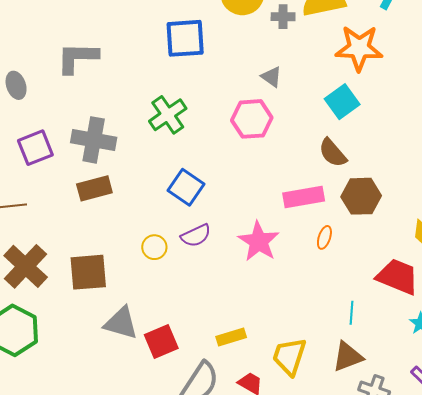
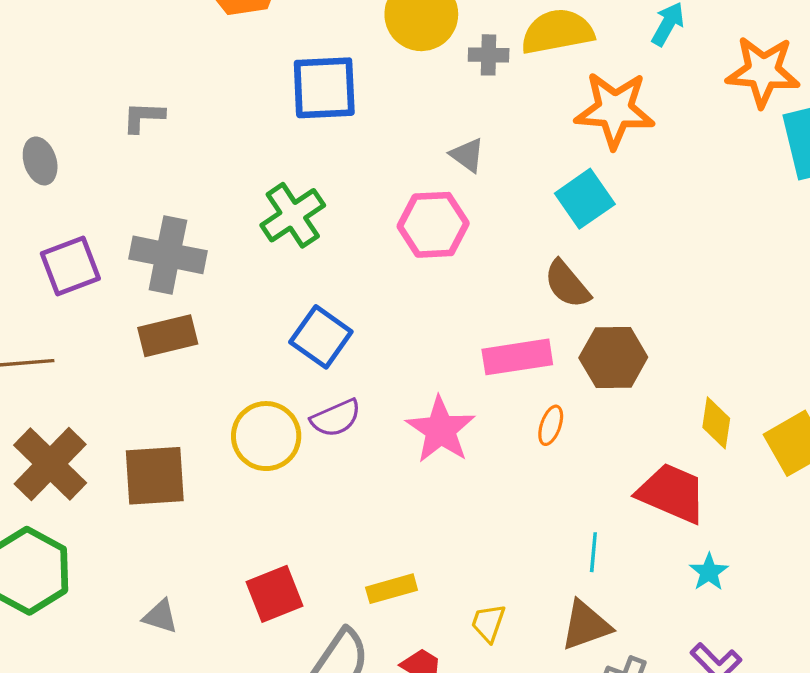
gray L-shape: (77, 58) -> (143, 117), size x0.6
yellow circle: (154, 247) -> (266, 436), size x1.6
gray triangle: (121, 323) -> (160, 616), moved, size x0.6
yellow trapezoid: (289, 356) -> (488, 623), size x0.6

